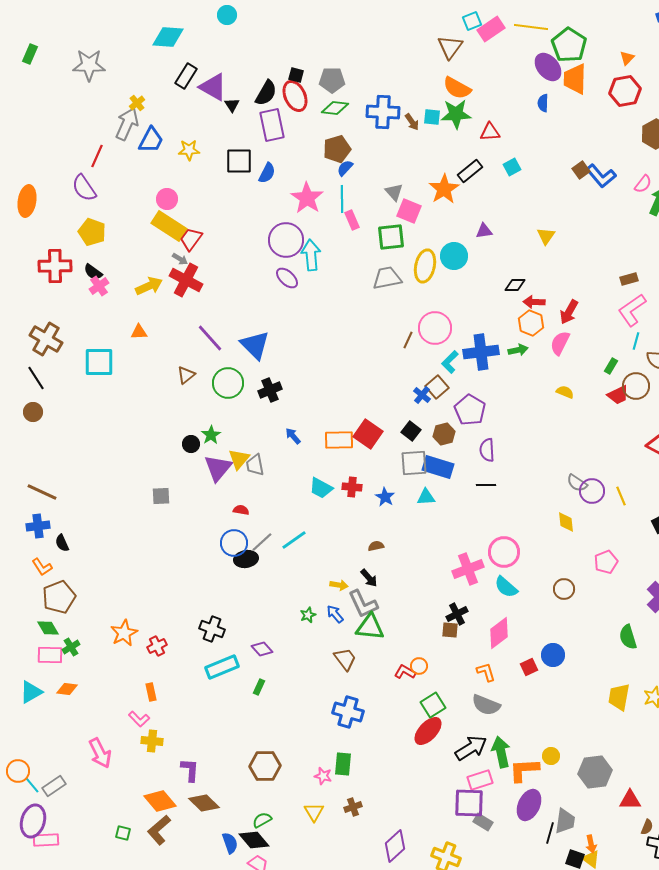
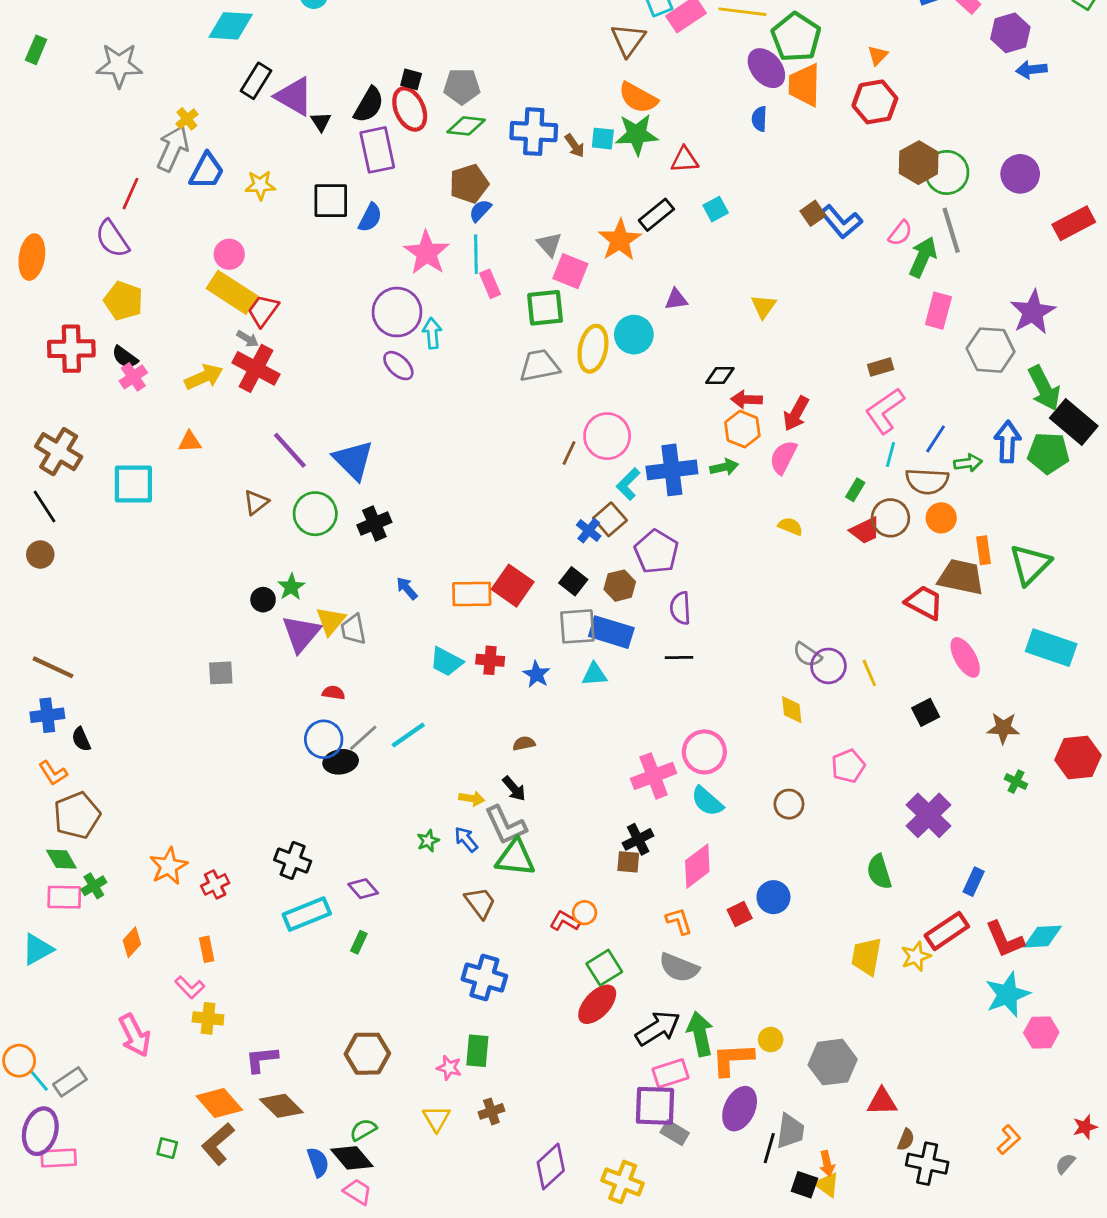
cyan arrow: (311, 255) -> (432, 333), size x0.7
orange diamond: (67, 689) -> (132, 942), moved, turned -55
purple L-shape: (190, 770) -> (262, 1059), turned -100

